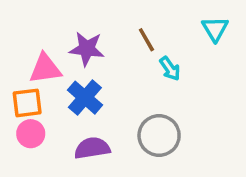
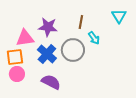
brown line: (146, 40) -> (81, 22), turned 40
gray circle: (159, 135) -> (73, 50), moved
purple semicircle: (92, 148) -> (51, 82), turned 36

